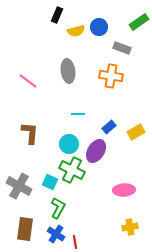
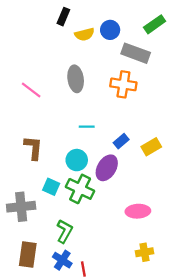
gray rectangle: (122, 48) -> (136, 53), size x1.4
cyan square: (50, 182) -> (51, 187), moved
gray cross: (19, 186) -> (21, 207), turned -35

